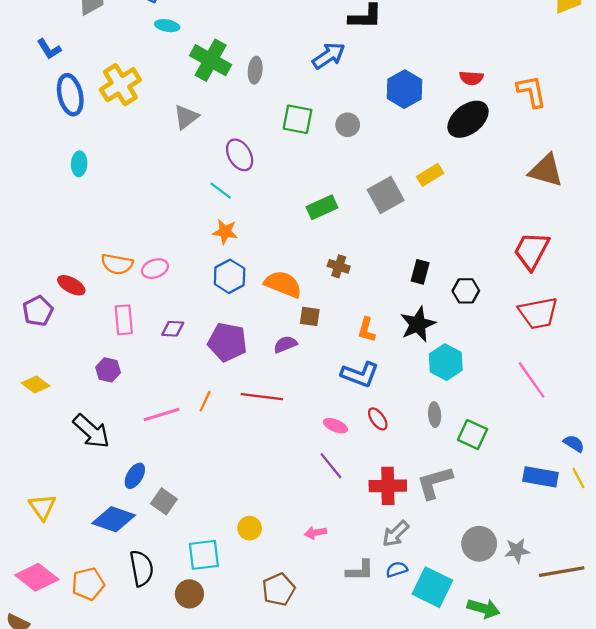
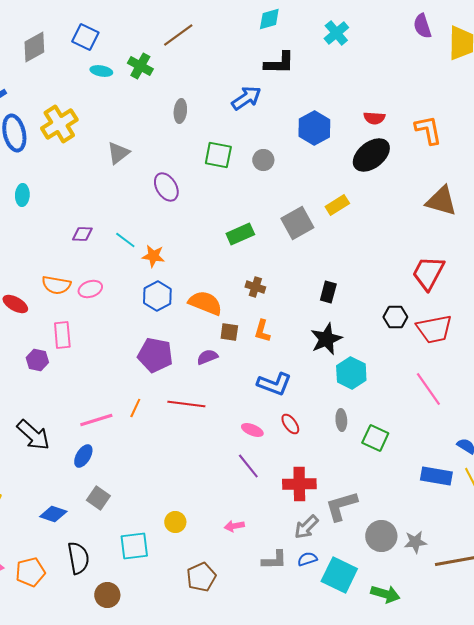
green cross: (211, 60) -> (140, 66), moved, size x0.7
cyan line: (221, 191) -> (125, 240), moved
black hexagon: (466, 291) -> (395, 317), moved
purple diamond: (173, 329) -> (82, 234), moved
orange L-shape: (367, 330) -> (262, 331), moved
purple hexagon: (108, 370) -> (37, 360), moved
blue ellipse: (135, 476) -> (83, 456), moved
gray L-shape: (435, 482) -> (341, 506), moved
blue diamond: (114, 519) -> (53, 514), size x0.7
brown circle: (189, 594) -> (107, 595), moved

